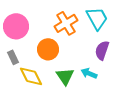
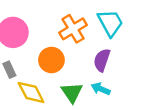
purple semicircle: (102, 50) -> (102, 60), moved

